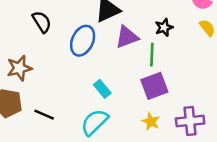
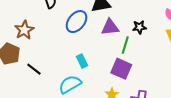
brown star: (19, 68) -> (24, 30), turned -30
purple square: (154, 86) -> (121, 69), turned 30

